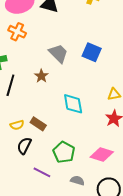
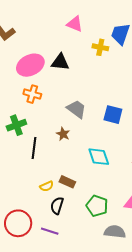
blue square: (92, 52) -> (113, 115), moved
purple line: (42, 172) -> (50, 231), moved
gray semicircle: (77, 180) -> (115, 232), size x1.5

